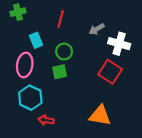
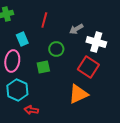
green circle: (64, 52) -> (56, 49), moved
orange triangle: (100, 116) -> (78, 94), moved, turned -35

